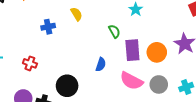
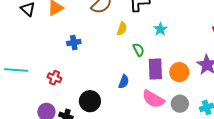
yellow semicircle: (76, 14) -> (122, 29), moved, turned 48

